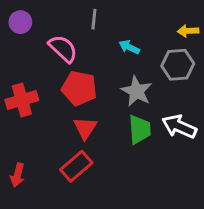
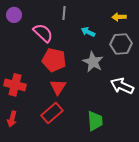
yellow arrow: (188, 31) -> (119, 17), moved
red cross: (22, 100) -> (15, 85), moved, turned 30
green trapezoid: (140, 129) -> (95, 121), moved

